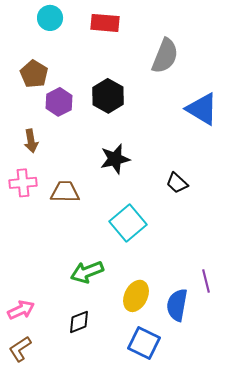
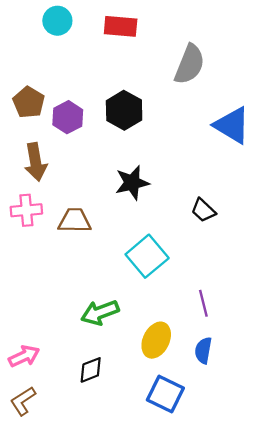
brown pentagon: (34, 74) -> (29, 102), moved
brown arrow: (31, 141) -> (36, 162), size x1.4
purple line: (206, 281) -> (203, 303), moved
blue semicircle: (177, 305) -> (203, 350), size x0.7

